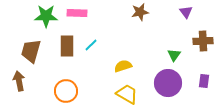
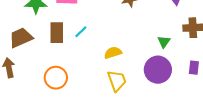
brown trapezoid: (31, 51) -> (21, 38), turned 50
yellow trapezoid: (127, 94) -> (117, 81), turned 40

